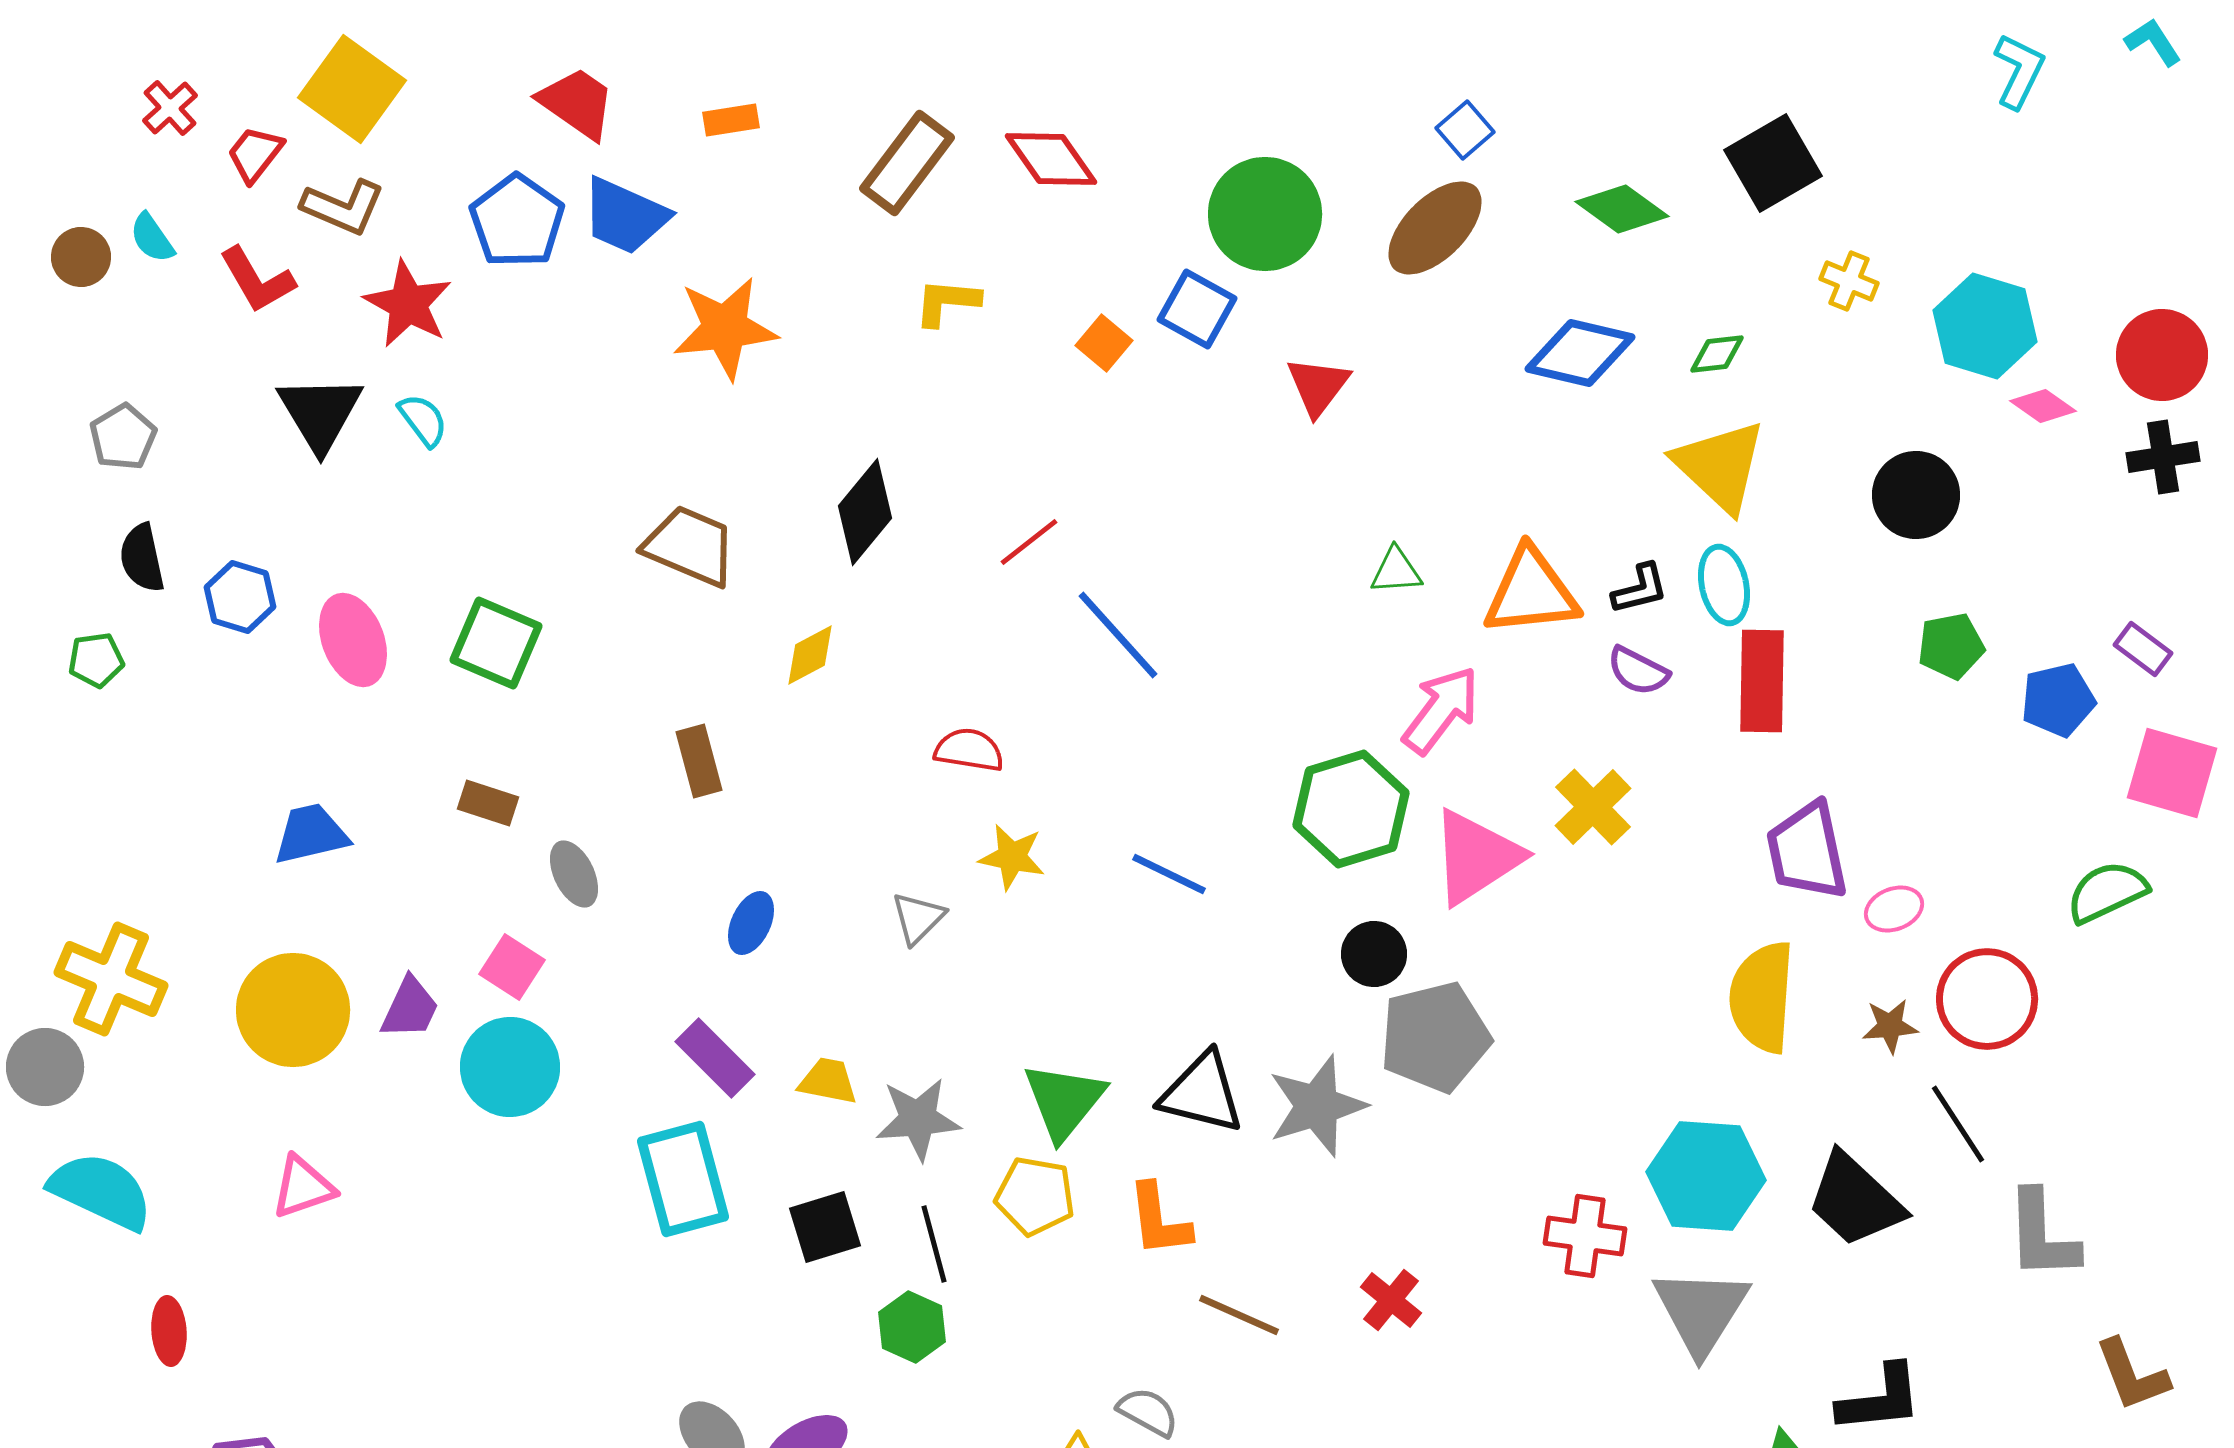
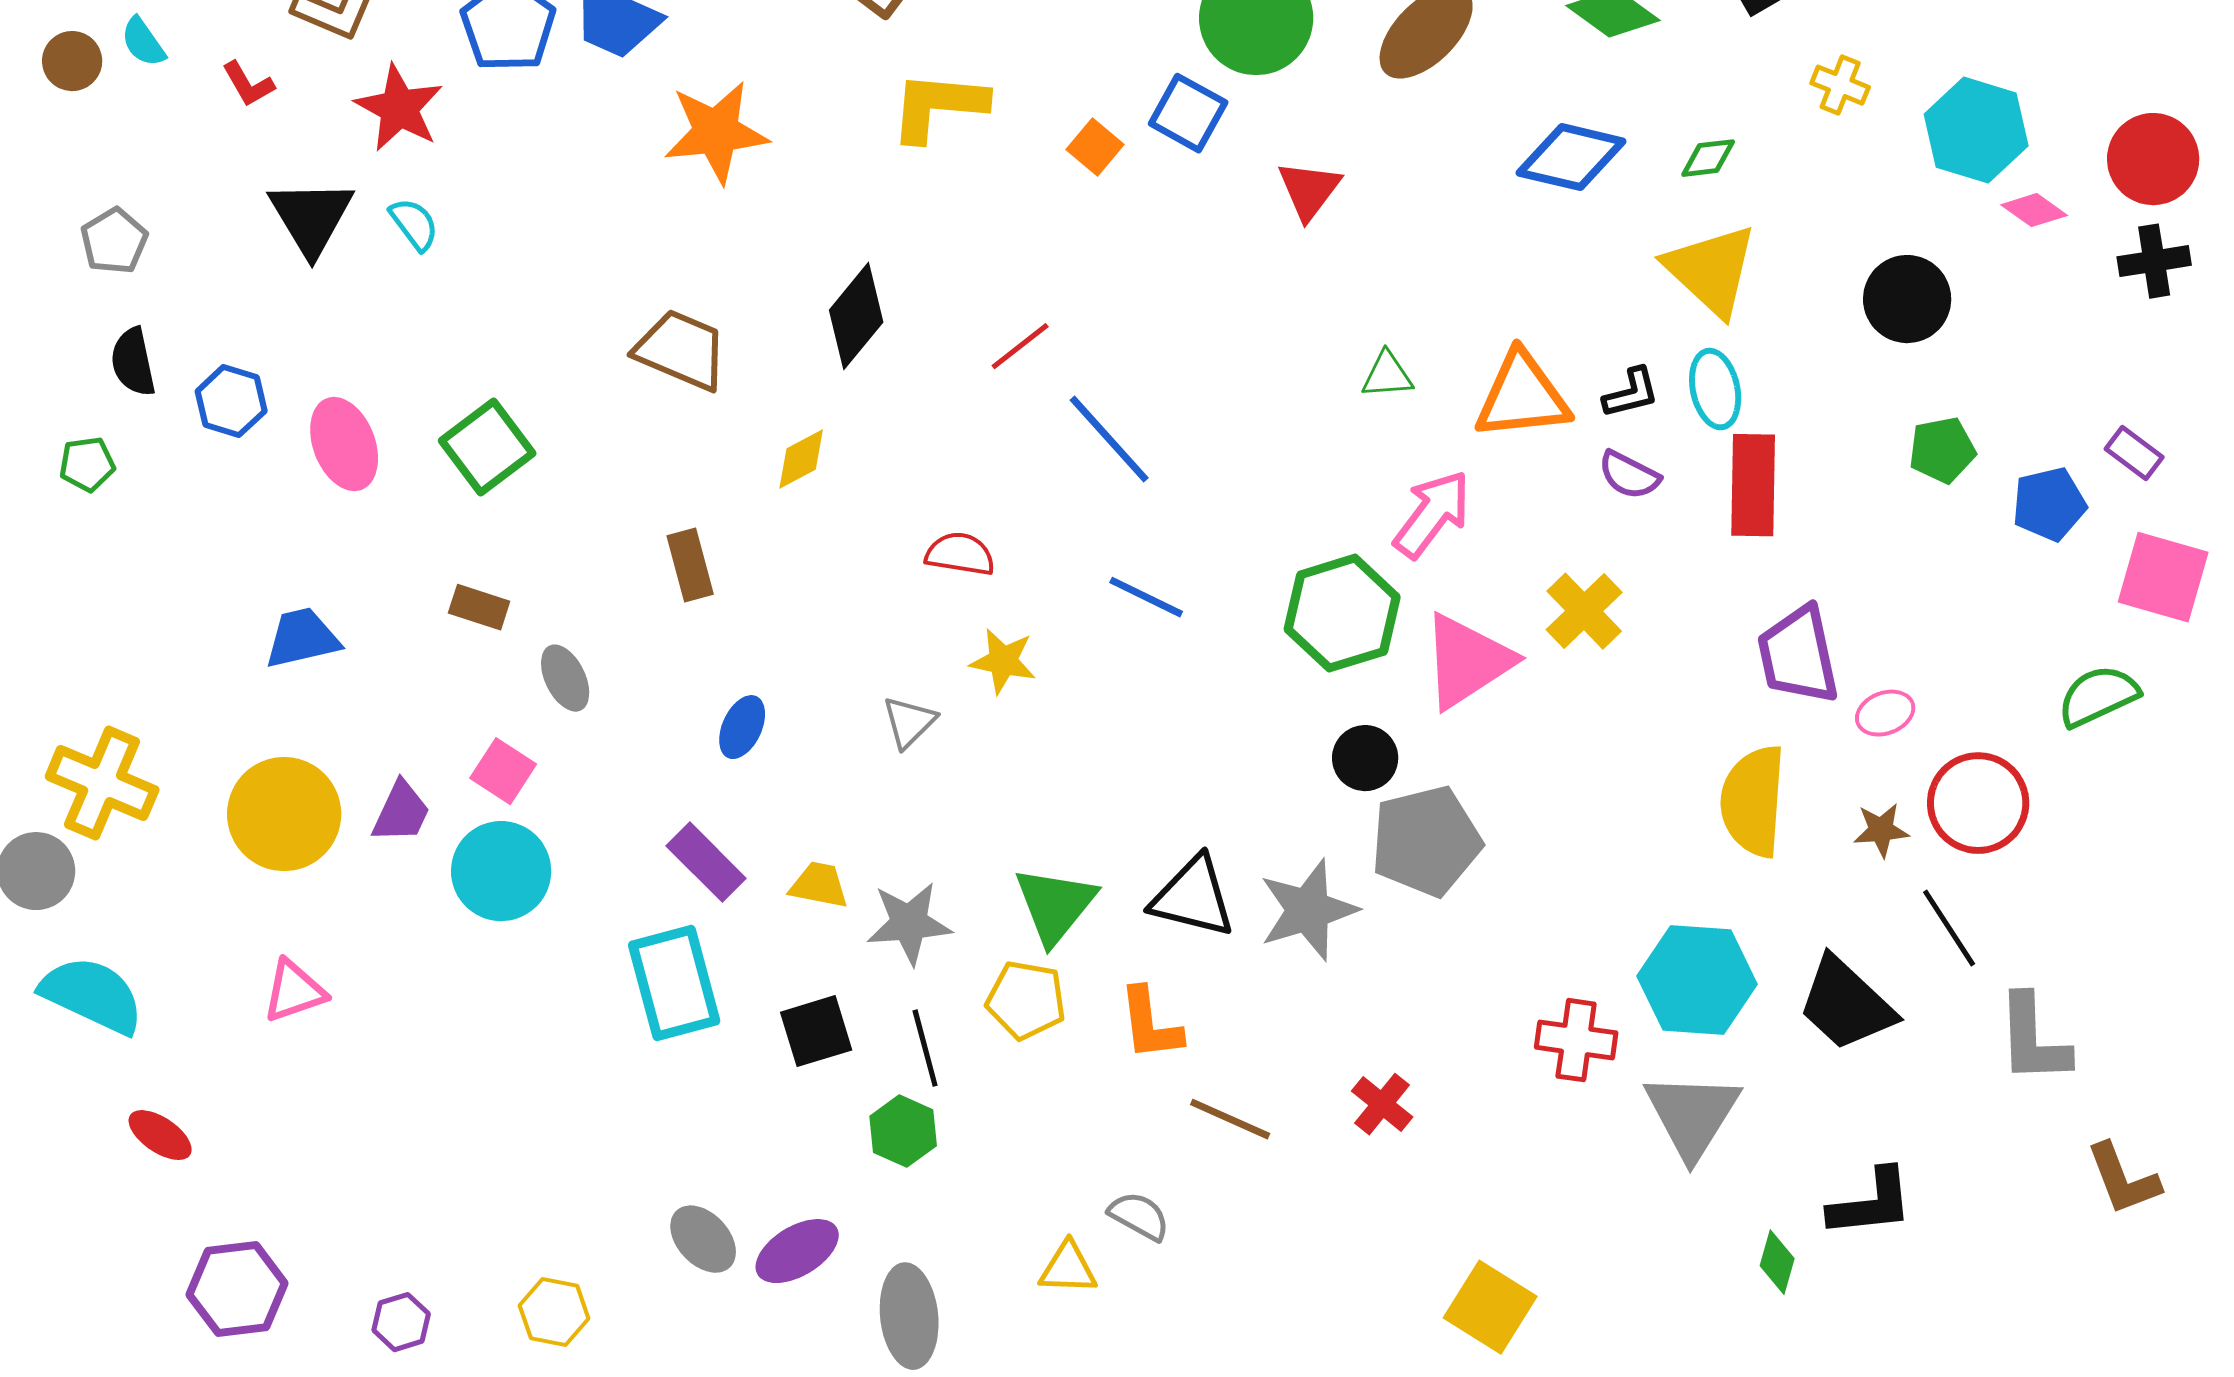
red L-shape: (257, 280) -> (248, 84), size x0.7
yellow L-shape: (947, 302) -> (938, 106), size x1.5
green square: (496, 643) -> (487, 447), turned 30
blue line: (1169, 874) -> (1146, 597), moved
red ellipse: (169, 1331) -> (160, 1135), turned -52

